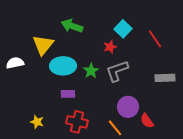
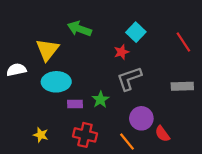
red line: (155, 39) -> (183, 42), moved
cyan ellipse: (63, 66) -> (56, 82), moved
green star: (91, 71) -> (100, 100), moved

